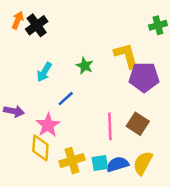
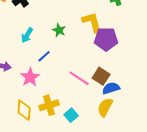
pink line: (110, 126) -> (79, 78), turned -55
yellow diamond: (40, 148) -> (24, 110), moved
cyan square: (100, 163) -> (71, 115), moved, turned -32
blue semicircle: (118, 164) -> (111, 88), moved

